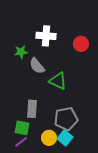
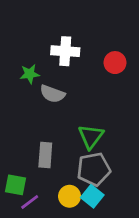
gray semicircle: (37, 66) -> (52, 94), turned -30
green triangle: (58, 81) -> (91, 137), moved, turned 42
green square: (22, 128) -> (15, 185), moved

